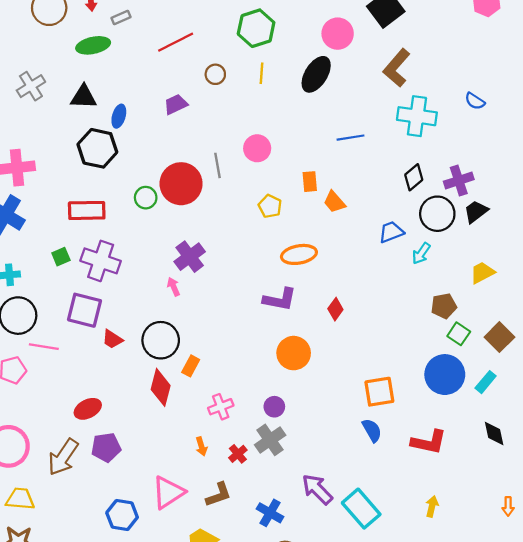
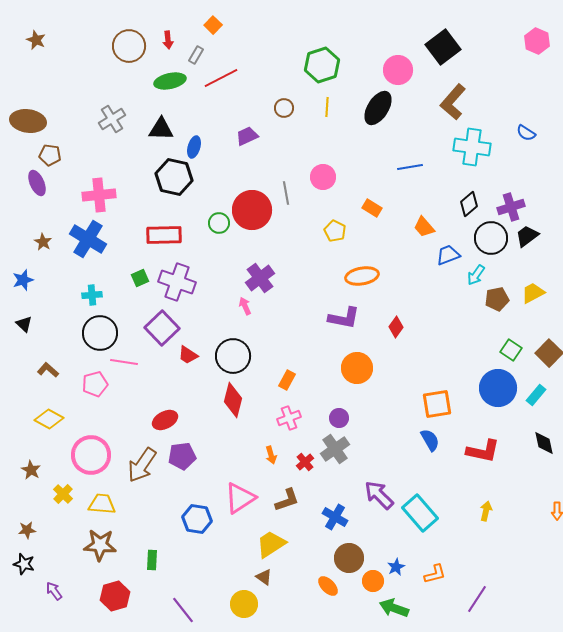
gray rectangle: (121, 17) -> (196, 55), turned -36
red line: (176, 42) -> (221, 78), moved
orange rectangle: (310, 182) -> (372, 208), turned -54
orange trapezoid: (334, 202) -> (424, 227), moved
brown pentagon: (444, 306) -> (497, 299), moved
purple square: (85, 310) -> (162, 328), turned 32
orange rectangle: (191, 366) -> (287, 380), moved

